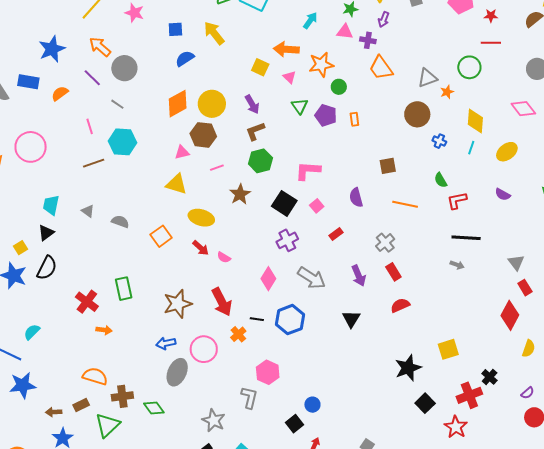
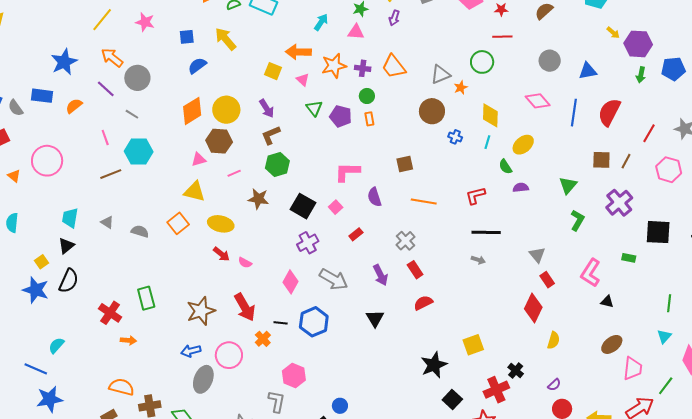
purple cross: (368, 40) -> (363, 68), moved
green circle: (339, 87) -> (367, 96), moved
pink L-shape: (308, 171) -> (347, 172), moved
green semicircle: (441, 180) -> (505, 167), moved
brown star: (240, 194) -> (258, 199), turned -30
purple semicircle: (503, 194) -> (521, 188), turned 147
orange square: (161, 236) -> (178, 223), moved

